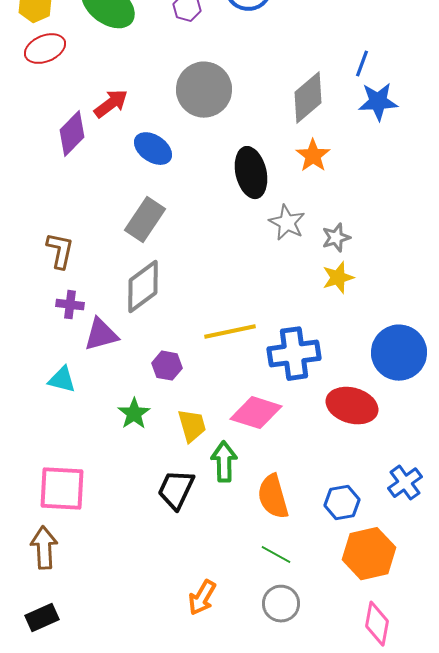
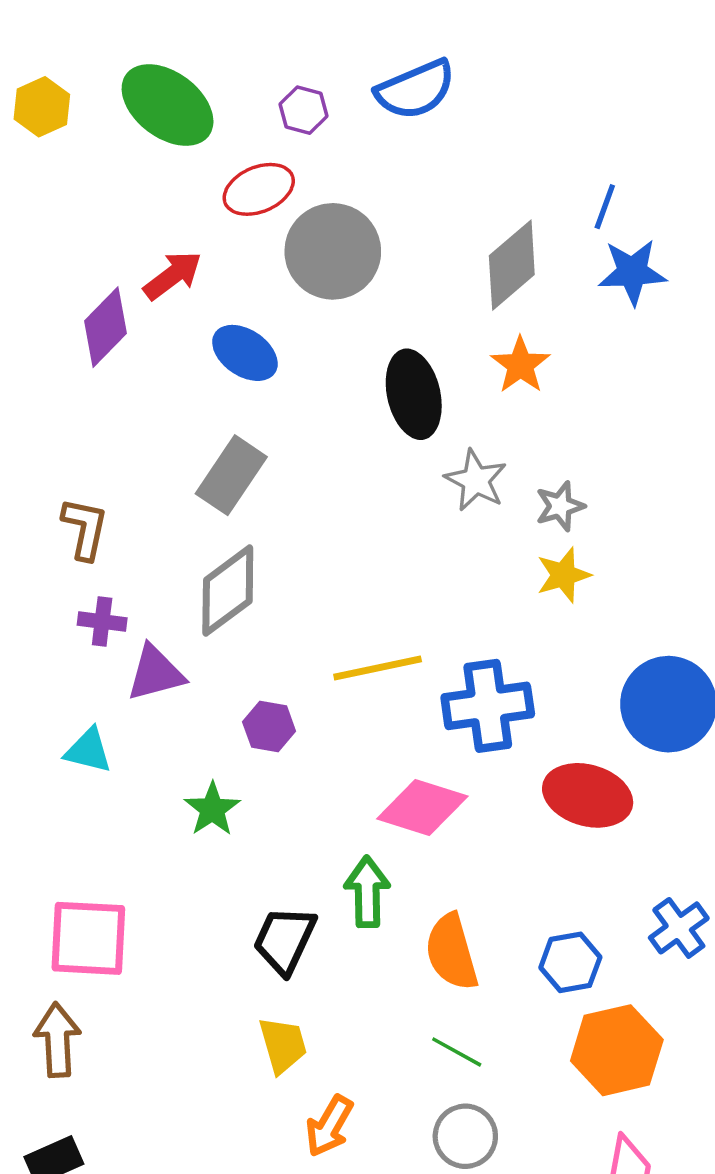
red ellipse: (45, 49) -> (259, 189), moved
yellow trapezoid: (192, 426) -> (283, 1045), moved

